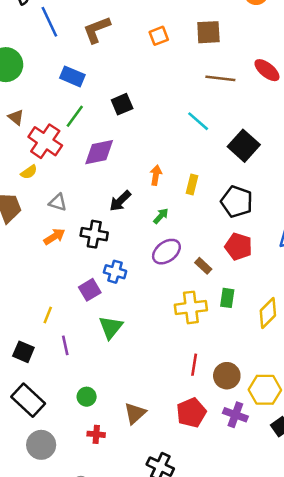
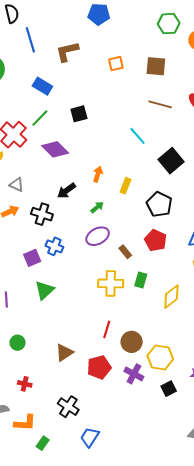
purple diamond: (99, 152) -> (55, 149), turned 48
brown triangle: (135, 413) -> (64, 353), moved
red cross: (96, 434) -> (25, 384), moved

